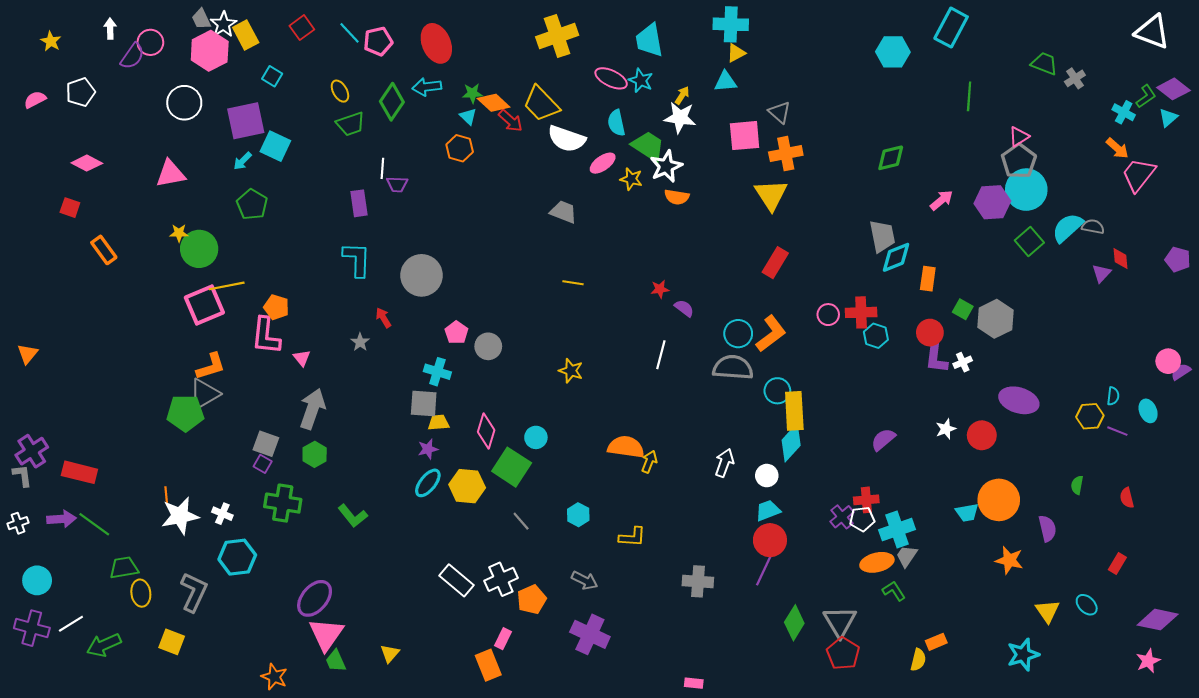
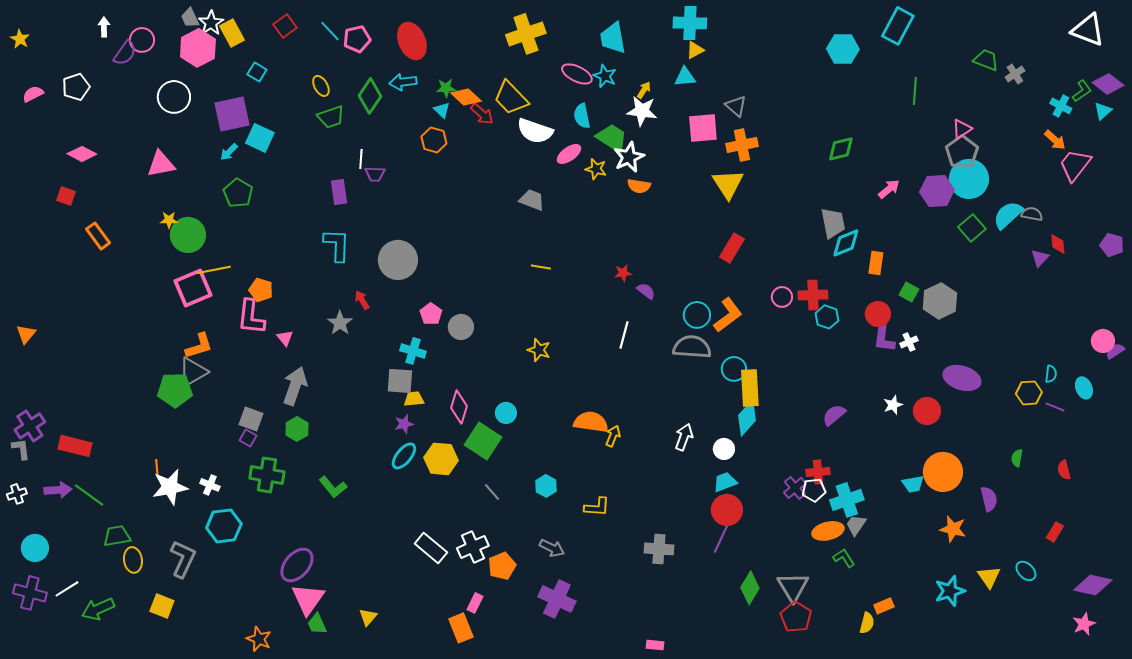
yellow star: (51, 41) -> (20, 39), moved
gray star: (360, 342) -> (340, 323), size x1.4
cyan star: (1023, 655) -> (950, 591), moved

